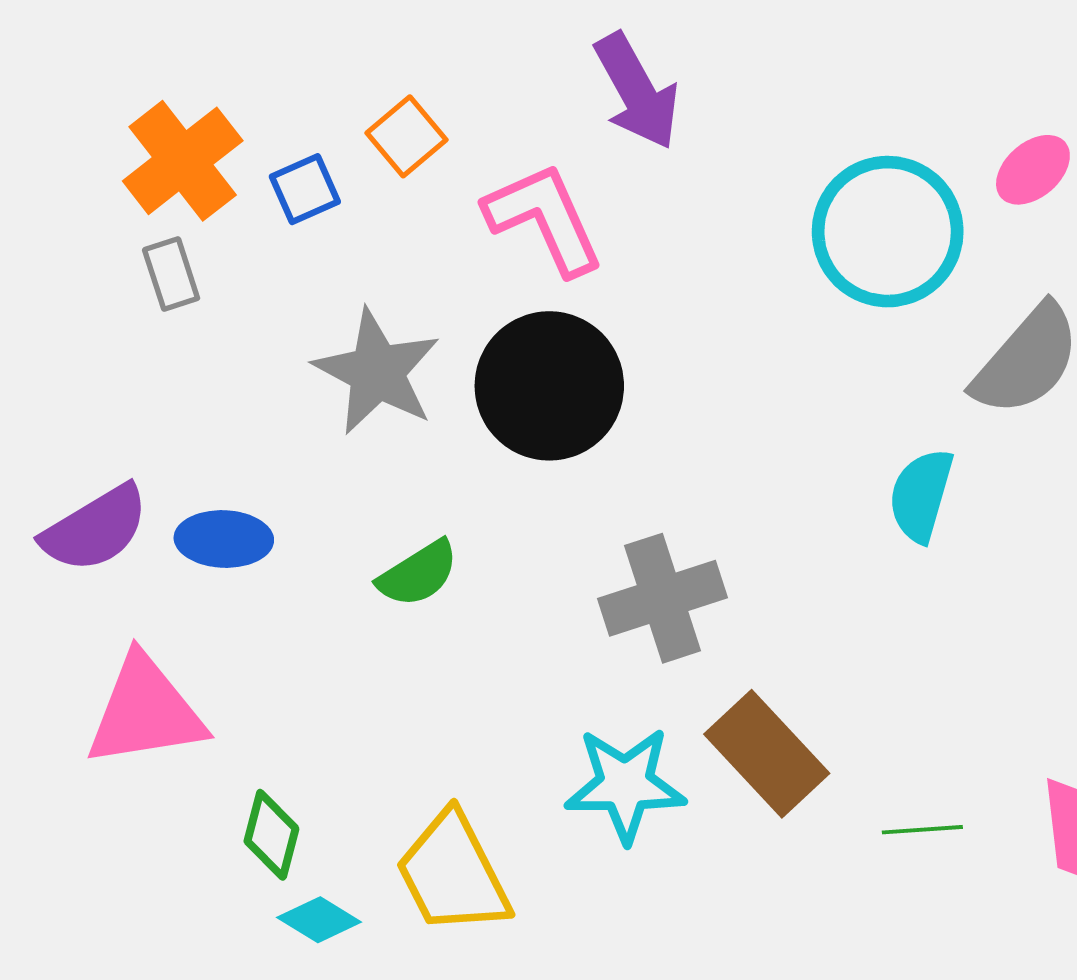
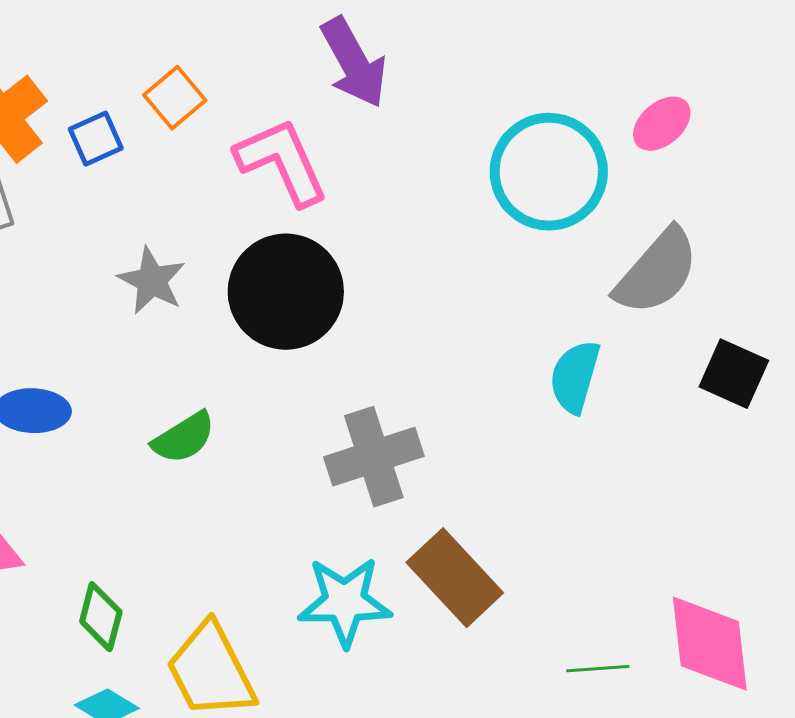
gray star: (377, 372) -> (152, 281), size x0.7
green line: (922, 830) -> (598, 669), moved
green diamond: (271, 835) -> (101, 617), moved

